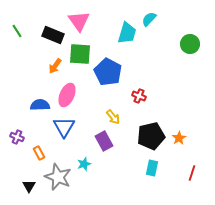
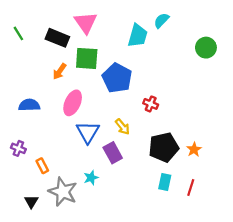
blue semicircle: (40, 105) -> (29, 105), moved
blue triangle: (64, 127) -> (88, 132), moved
red line: (192, 173) -> (191, 187), moved

